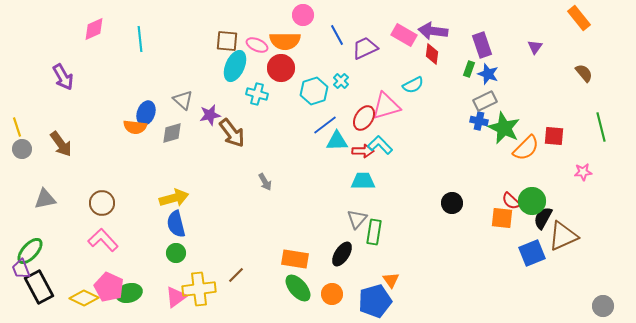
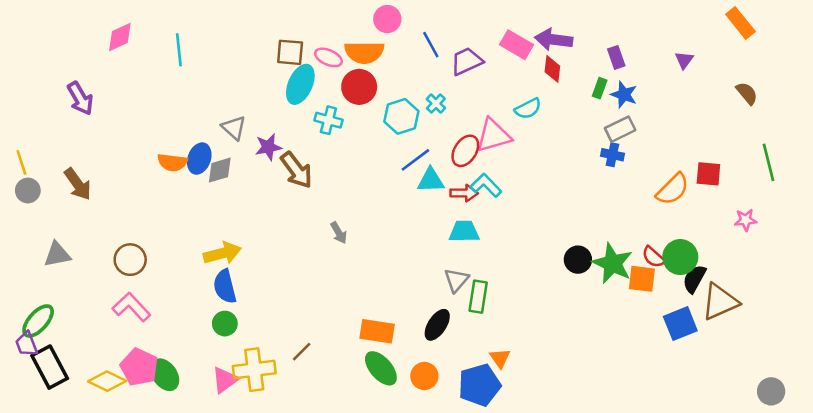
purple rectangle: (482, 45) -> (616, 57), size x0.7
blue ellipse: (146, 113) -> (199, 159), moved
green star: (504, 128) -> (612, 263), moved
green ellipse: (129, 293) -> (165, 375), turned 70

